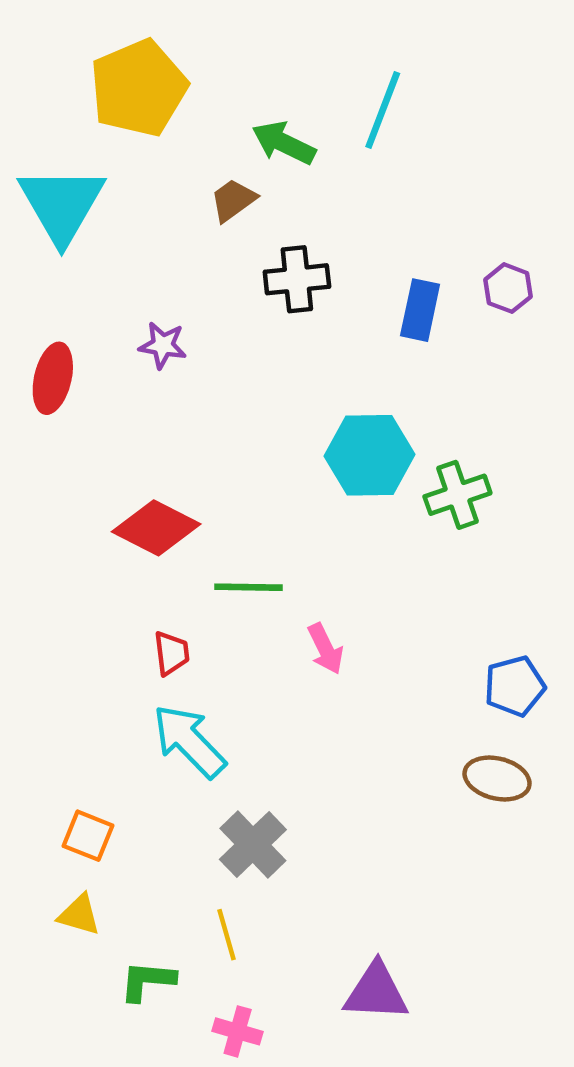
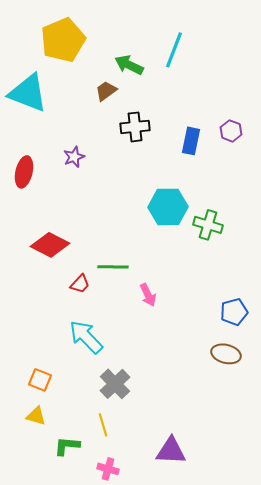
cyan triangle: (62, 205) -> (28, 93), turned -39
purple star: (163, 345) -> (74, 157), turned -30
green cross: (457, 495) -> (208, 225), turned 36
red diamond: (156, 528) -> (50, 245), moved
red trapezoid: (172, 653) -> (80, 284), moved, turned 50

